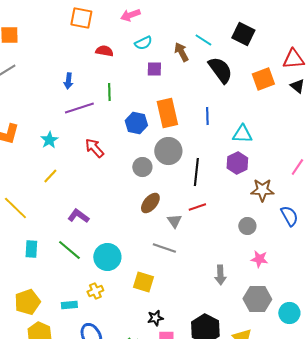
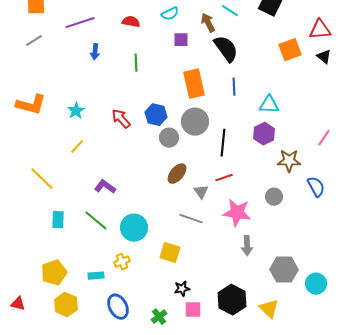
black semicircle: (220, 70) -> (226, 49), moved
purple line: (79, 108) -> (80, 23), moved
blue hexagon: (136, 123) -> (156, 115), moved
pink star: (259, 259) -> (237, 213), moved, size x1.6

